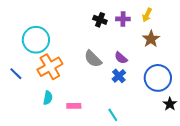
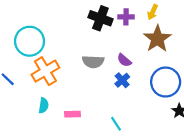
black cross: (100, 20) -> (100, 18), size x1.5
brown star: (151, 39) -> (157, 39), size x1.4
gray semicircle: (93, 59) -> (93, 62), turned -42

